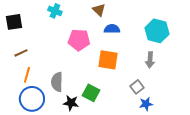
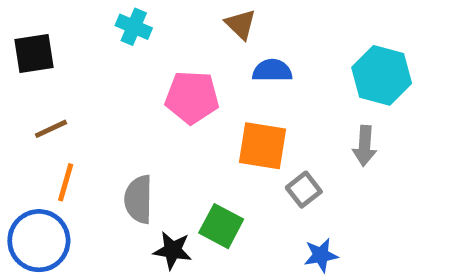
gray square: (137, 87) -> (304, 190), moved
blue circle: (32, 99) -> (39, 241), moved
blue star: (146, 104) -> (321, 255), moved

